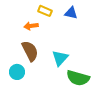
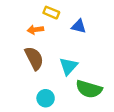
blue triangle: (71, 13) -> (79, 26), moved
cyan circle: (17, 72) -> (46, 98), moved

